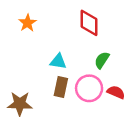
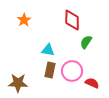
green semicircle: (102, 60) -> (86, 42), moved
red semicircle: (116, 92) -> (92, 83), moved

